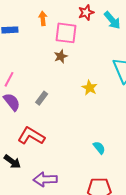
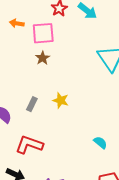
orange arrow: (43, 18) -> (17, 23), turned -64
yellow star: (90, 88) -> (61, 100), moved

